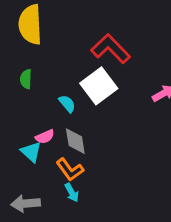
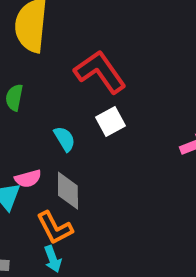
red L-shape: (111, 49) -> (100, 72), moved
white square: (99, 86) -> (111, 121), size x0.6

